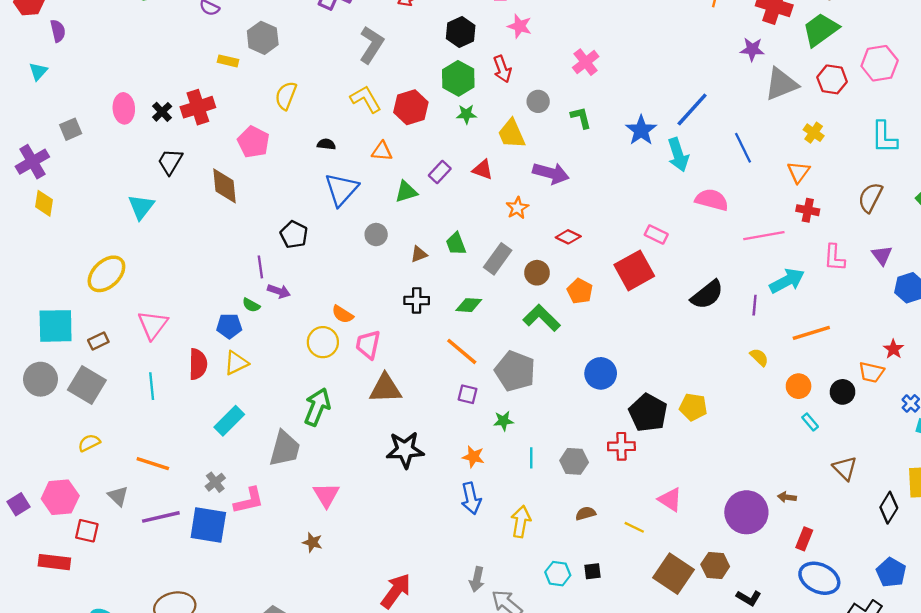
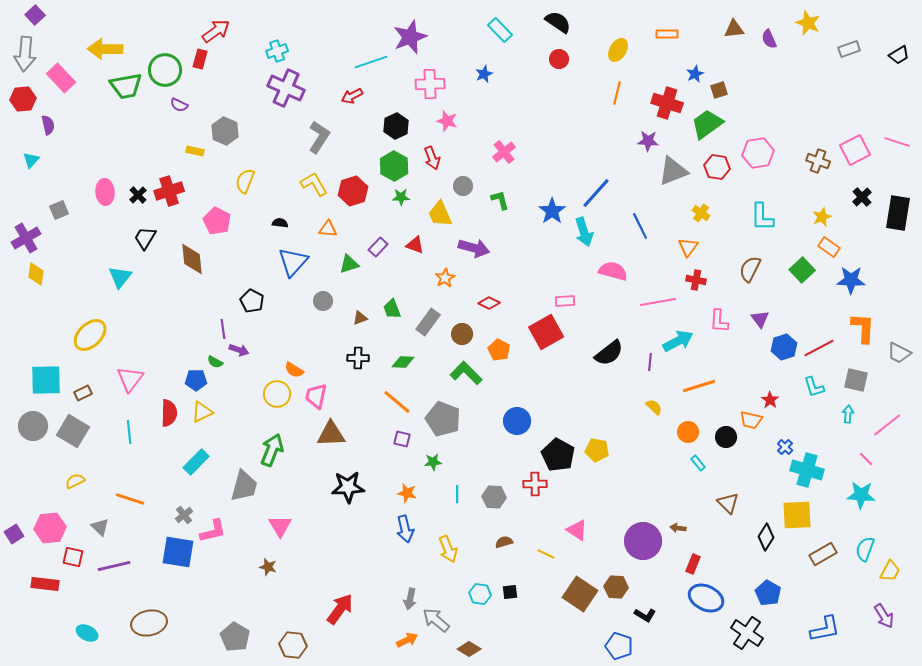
pink rectangle: (656, 235) -> (565, 301), turned -30
purple line: (161, 517) -> (114, 566), moved
yellow arrow: (521, 522) -> (448, 549), turned 148

